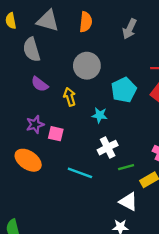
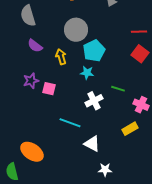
cyan pentagon: (124, 90) -> (94, 51), moved
orange ellipse: (28, 160) -> (32, 152), moved
green line: (126, 167) -> (118, 89), moved, turned 32
white triangle: (128, 202) -> (92, 144), moved

